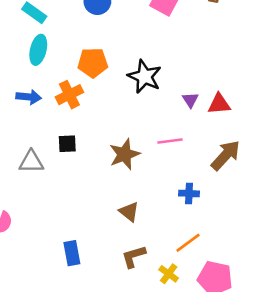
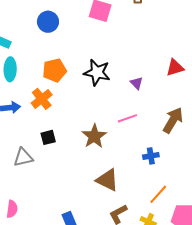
red triangle: (219, 104) -> (175, 68), moved
brown triangle: (129, 212) -> (107, 180), size x1.4

